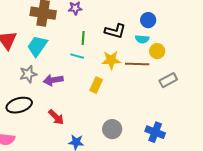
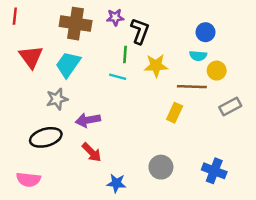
black L-shape: (115, 31) -> (140, 31), moved, turned -85
yellow star: (111, 60) -> (156, 66), moved
purple arrow: (53, 80) -> (88, 120), moved
yellow rectangle: (96, 85) -> (175, 113), moved

